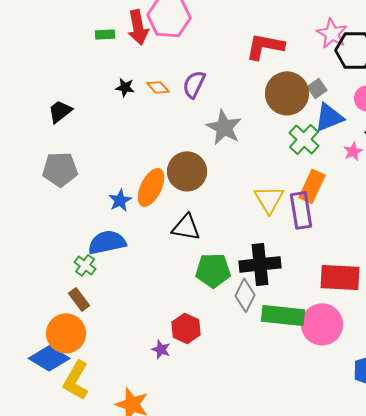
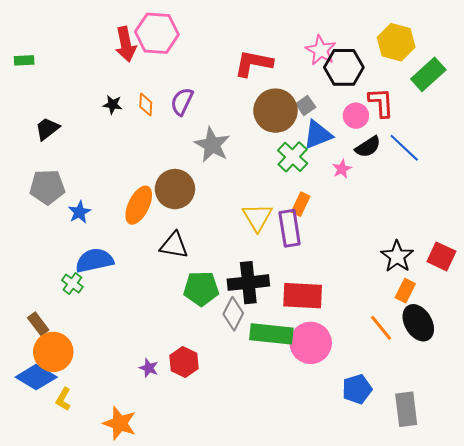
green rectangle: (105, 34) -> (24, 60), moved
orange diamond: (158, 87) -> (146, 105), turned 45
orange rectangle: (312, 186) -> (301, 204), size x0.7
blue star: (120, 200) -> (79, 212), moved
red rectangle: (340, 277) -> (303, 296), moved
brown rectangle: (79, 299) -> (38, 324), moved
red hexagon: (186, 328) -> (184, 362), moved
yellow L-shape: (76, 380) -> (63, 399), size x0.6

